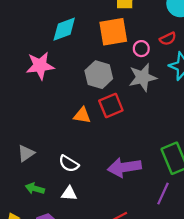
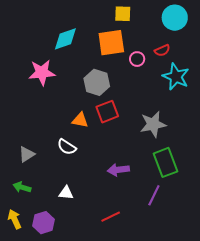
gray star: (143, 77) -> (153, 124), moved
white semicircle: (69, 164) -> (67, 147), moved
purple arrow: (124, 167) -> (118, 170), size x0.7
green arrow: (35, 188) -> (22, 187), moved

